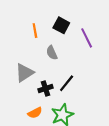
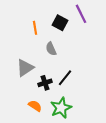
purple line: (87, 38) -> (81, 14), moved
orange semicircle: (35, 113) -> (35, 106), turned -120

